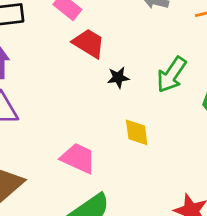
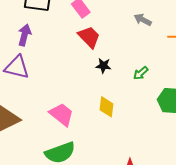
green arrow: (172, 75) -> (141, 73), size x0.6

